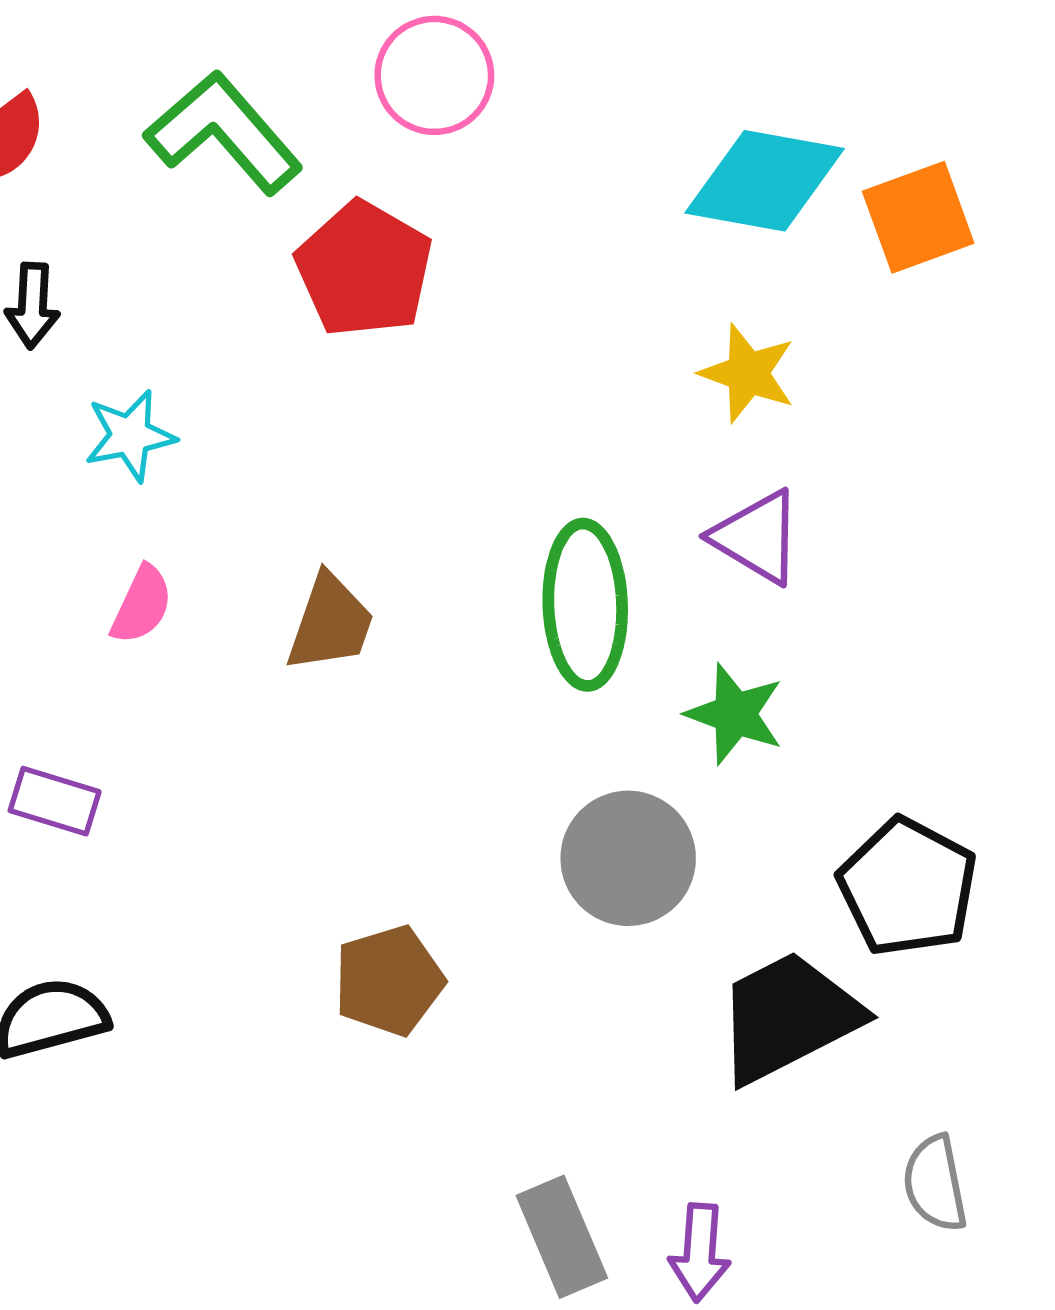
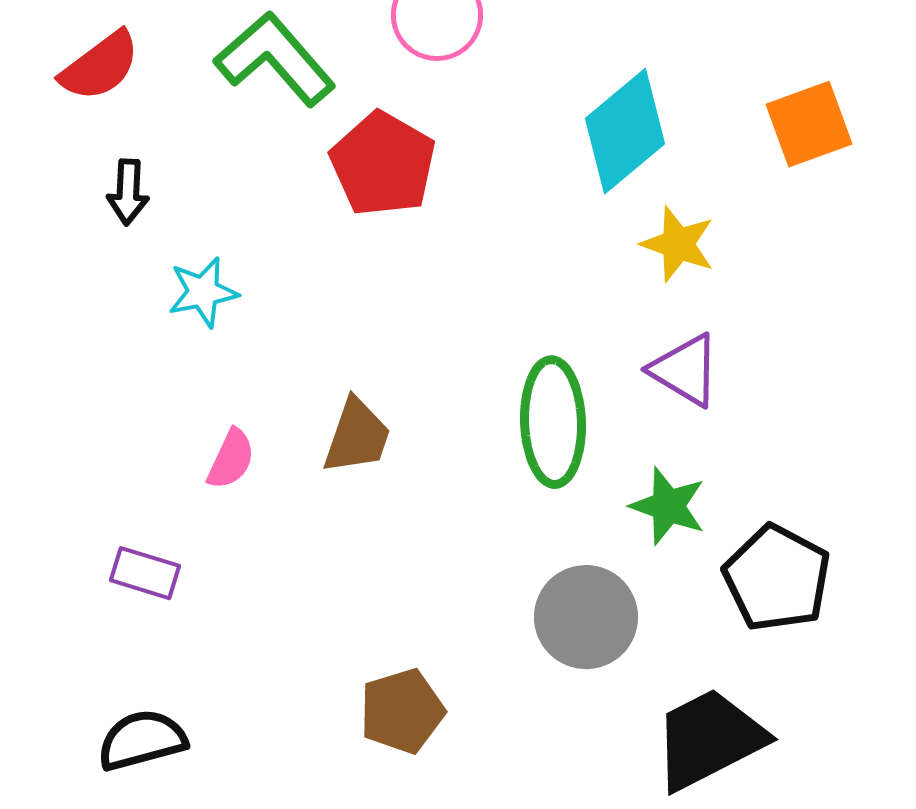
cyan diamond: (765, 181) -> (625, 131), moved, turned -50
pink semicircle: (142, 605) -> (231, 459), moved
black pentagon: (908, 887) -> (777, 578), moved

